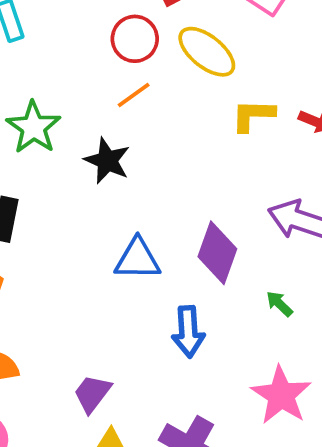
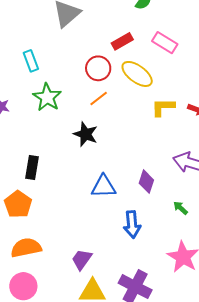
green star: (33, 127) -> (47, 97), moved
purple diamond: (217, 253) -> (146, 182), size x0.7

